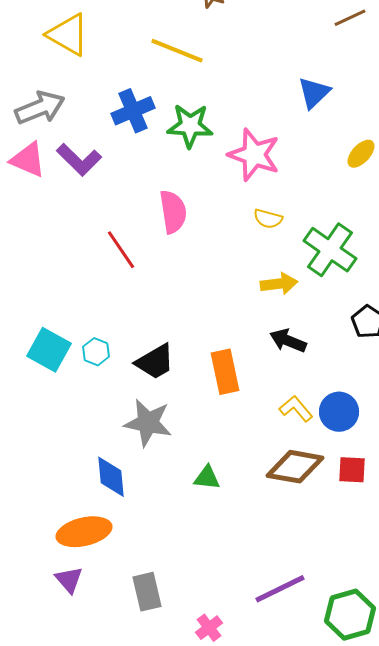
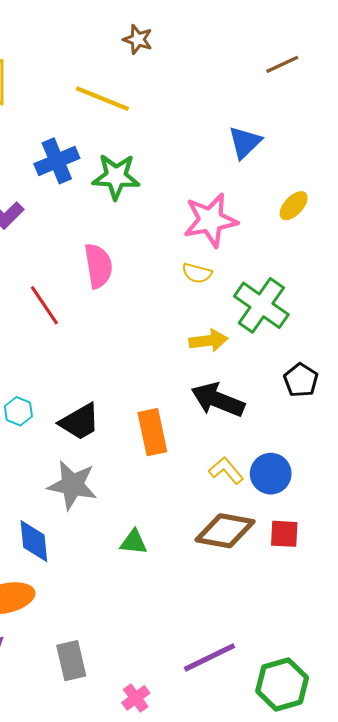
pink star: (254, 155) -> (210, 220), moved, turned -30
black arrow: (288, 341) -> (218, 400), size x1.4

